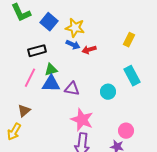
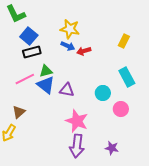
blue square: (49, 22) -> (29, 36), moved
pink line: (30, 78) -> (25, 79), turned 36
blue triangle: (51, 84) -> (46, 85), turned 36
pink circle: (126, 131) -> (121, 109), moved

